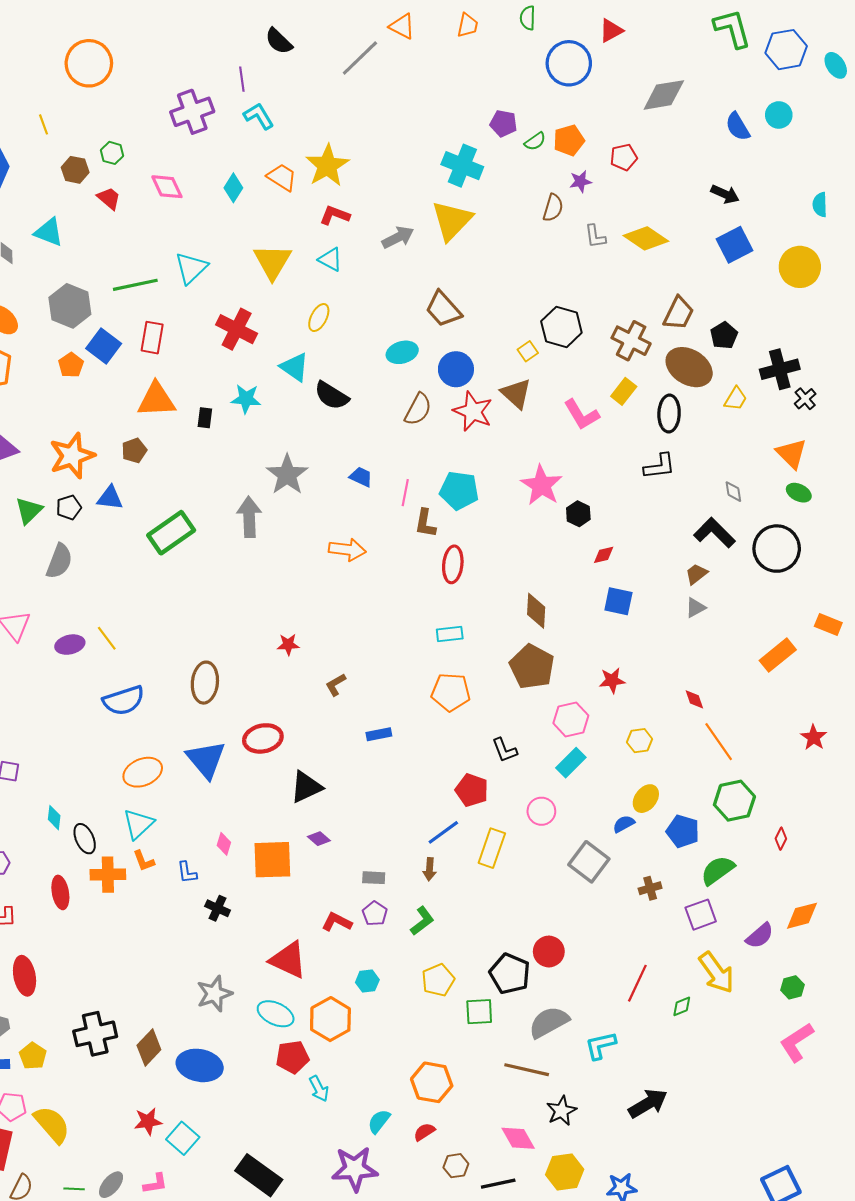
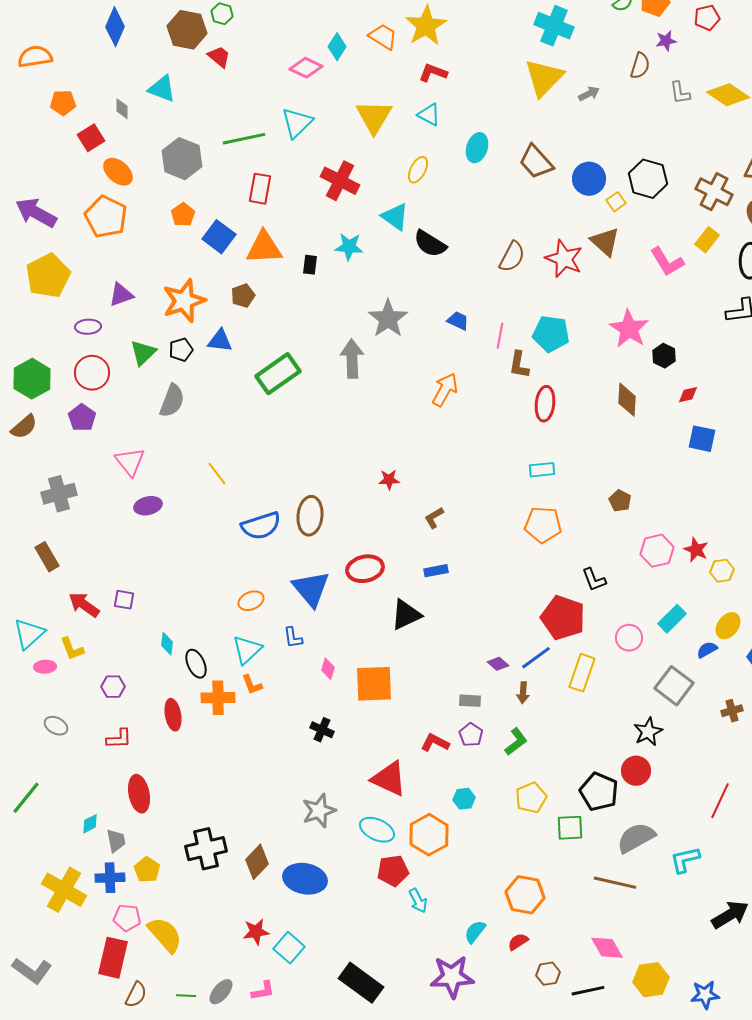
brown hexagon: (75, 170) -> (187, 30), size x1.5
pink diamond: (167, 187) -> (306, 68), moved, turned -40
gray arrow: (398, 237) -> (589, 94), moved, size x0.7
blue square: (104, 346) -> (219, 237), moved
cyan ellipse: (402, 352) -> (477, 148), moved, turned -56
blue circle: (456, 369) -> (589, 179), moved
orange arrow: (347, 550) -> (445, 390), turned -68
brown diamond: (536, 611) -> (627, 400), moved
purple ellipse: (70, 645) -> (148, 506), moved
brown pentagon: (532, 667) -> (620, 501), size x0.5
red star: (612, 680) -> (696, 550), moved, turned 30
blue semicircle: (124, 700) -> (261, 526), moved
blue rectangle: (379, 734) -> (436, 571), moved
cyan rectangle: (571, 763) -> (672, 619), moved
orange ellipse: (143, 772) -> (251, 601), size x0.7
red pentagon: (472, 790) -> (563, 618), size x1.4
purple diamond: (319, 839) -> (498, 664), moved
blue L-shape: (187, 872) -> (293, 638), moved
black star: (561, 1111) -> (648, 732), moved

